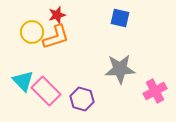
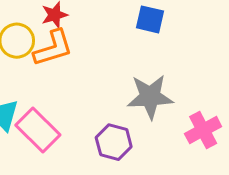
purple hexagon: (82, 99) -> (114, 142), moved

